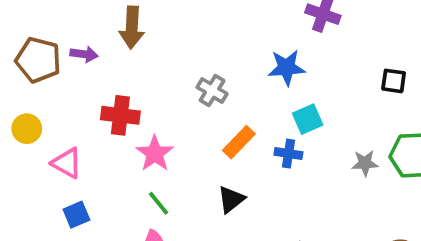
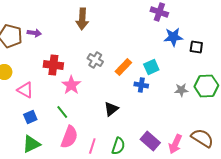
brown arrow: (132, 27) -> (82, 19), moved
blue star: (287, 68) -> (173, 37), moved
gray cross: (212, 90) -> (95, 60), moved
orange rectangle: (239, 142) -> (123, 67), moved
green line: (159, 203) -> (62, 112), moved

